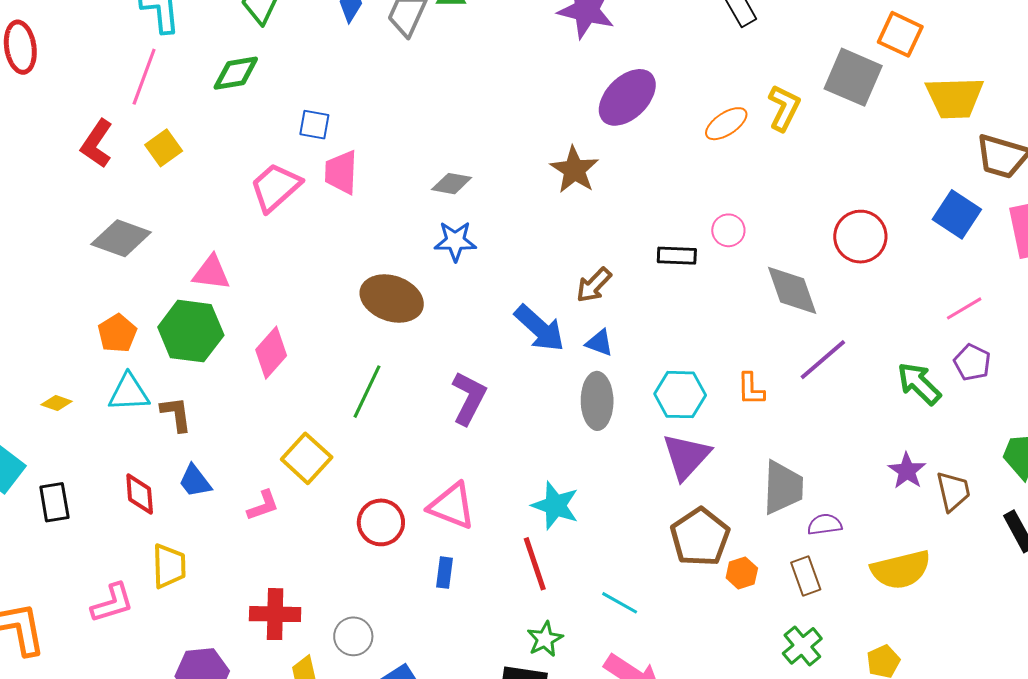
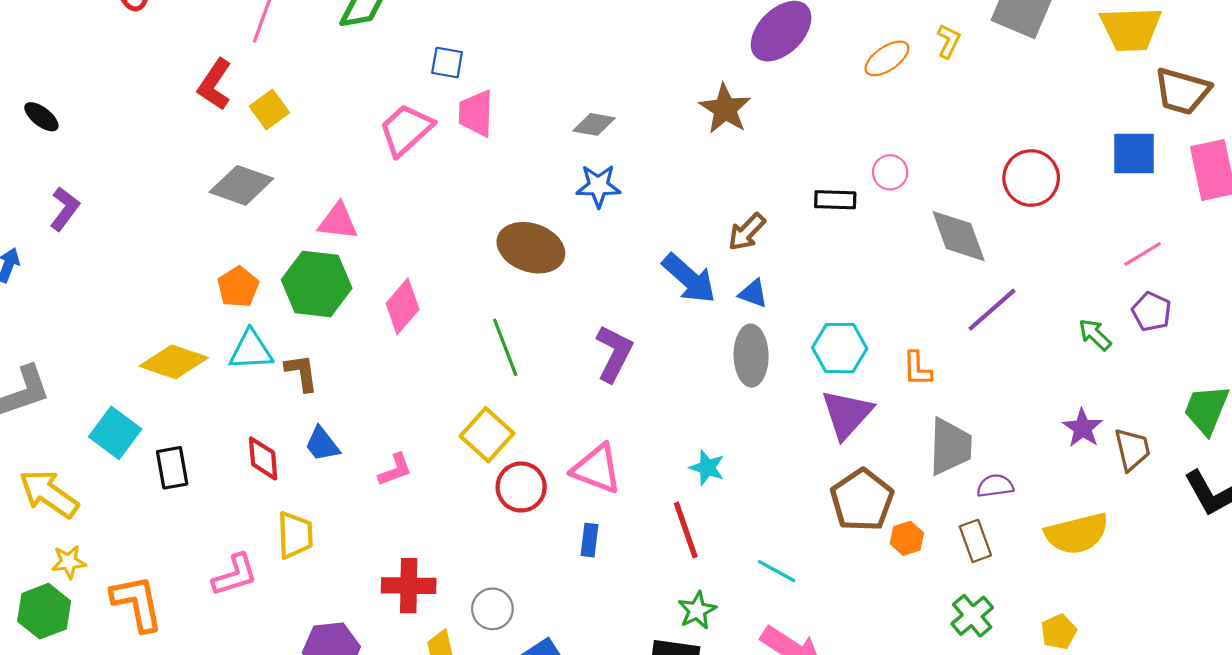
yellow L-shape: (784, 108) -> (949, 41), size x0.7
yellow square: (164, 148) -> (269, 109), moved
blue square: (957, 214) -> (1134, 154), turned -33
green arrow: (919, 384) -> (1095, 335), size x0.7
orange L-shape: (751, 389) -> (917, 369), moved
green line: (367, 392) -> (505, 347), turned -46
yellow diamond: (57, 403) -> (174, 362), size x2.0
yellow square: (307, 458) -> (487, 435), moved
cyan star: (555, 505) -> (707, 468), size x0.7

